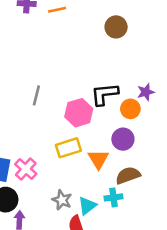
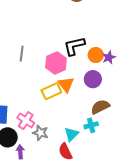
purple star: (146, 92) -> (109, 57), moved
orange triangle: (98, 159) -> (66, 84), moved
pink cross: (26, 169) -> (26, 120), moved
gray star: (62, 200) -> (40, 133), moved

